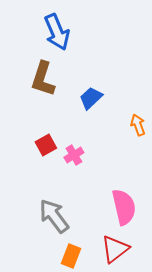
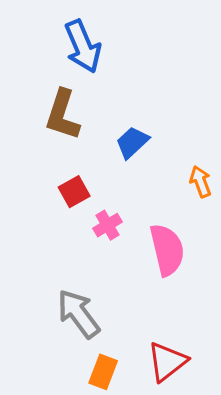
red square: (46, 145) -> (74, 192), moved
pink semicircle: (124, 207) -> (167, 250), moved

